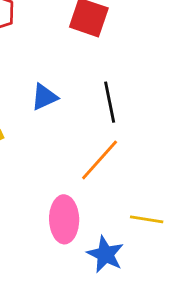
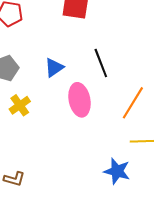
orange line: (100, 160) -> (133, 103), moved
pink ellipse: (64, 219) -> (80, 100), moved

